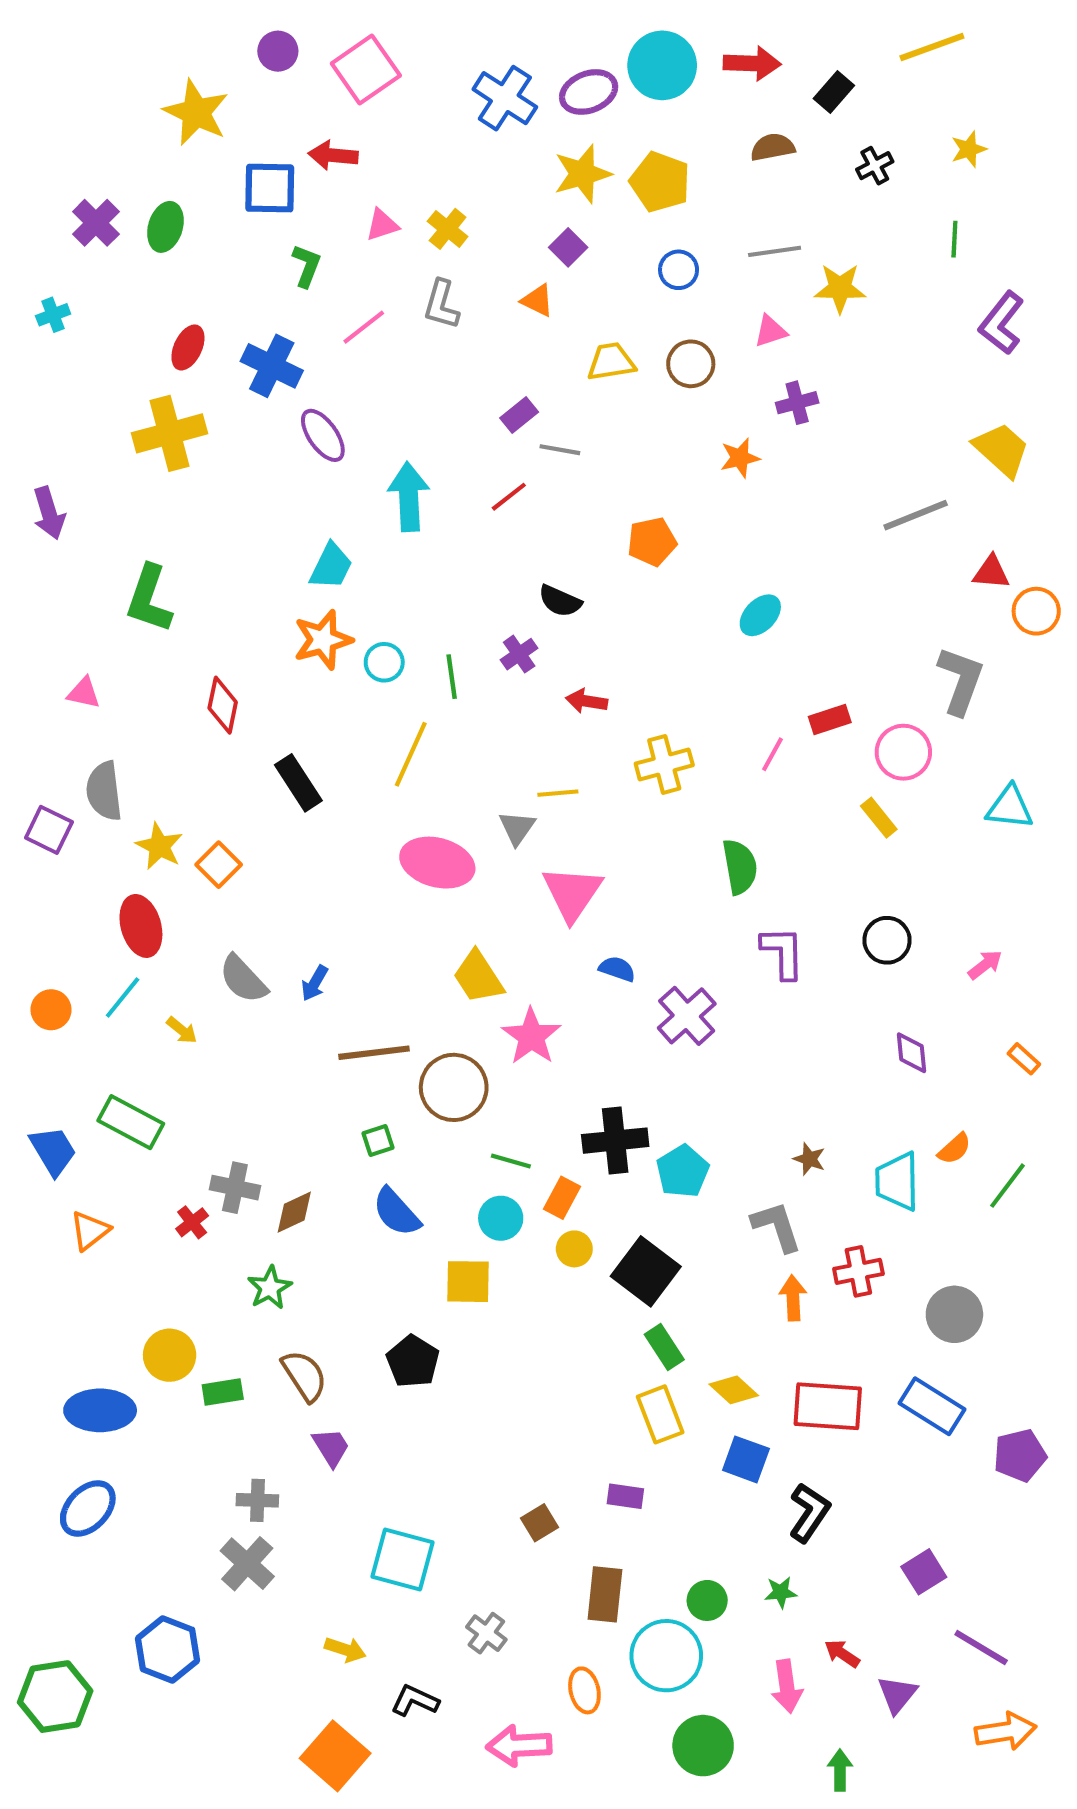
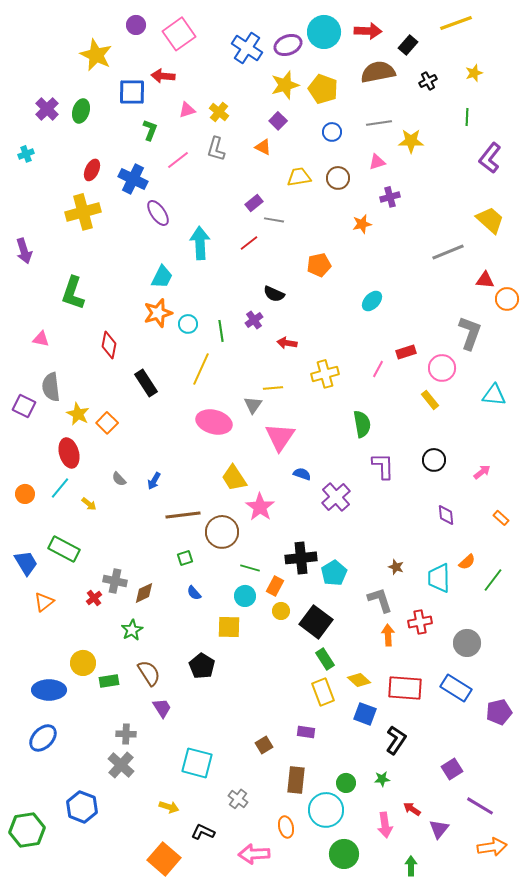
brown semicircle: (773, 147) -> (378, 72), size x1.6
gray semicircle: (243, 979) -> (119, 479), size x0.6
blue semicircle: (396, 1212) -> (194, 593), size x0.6

